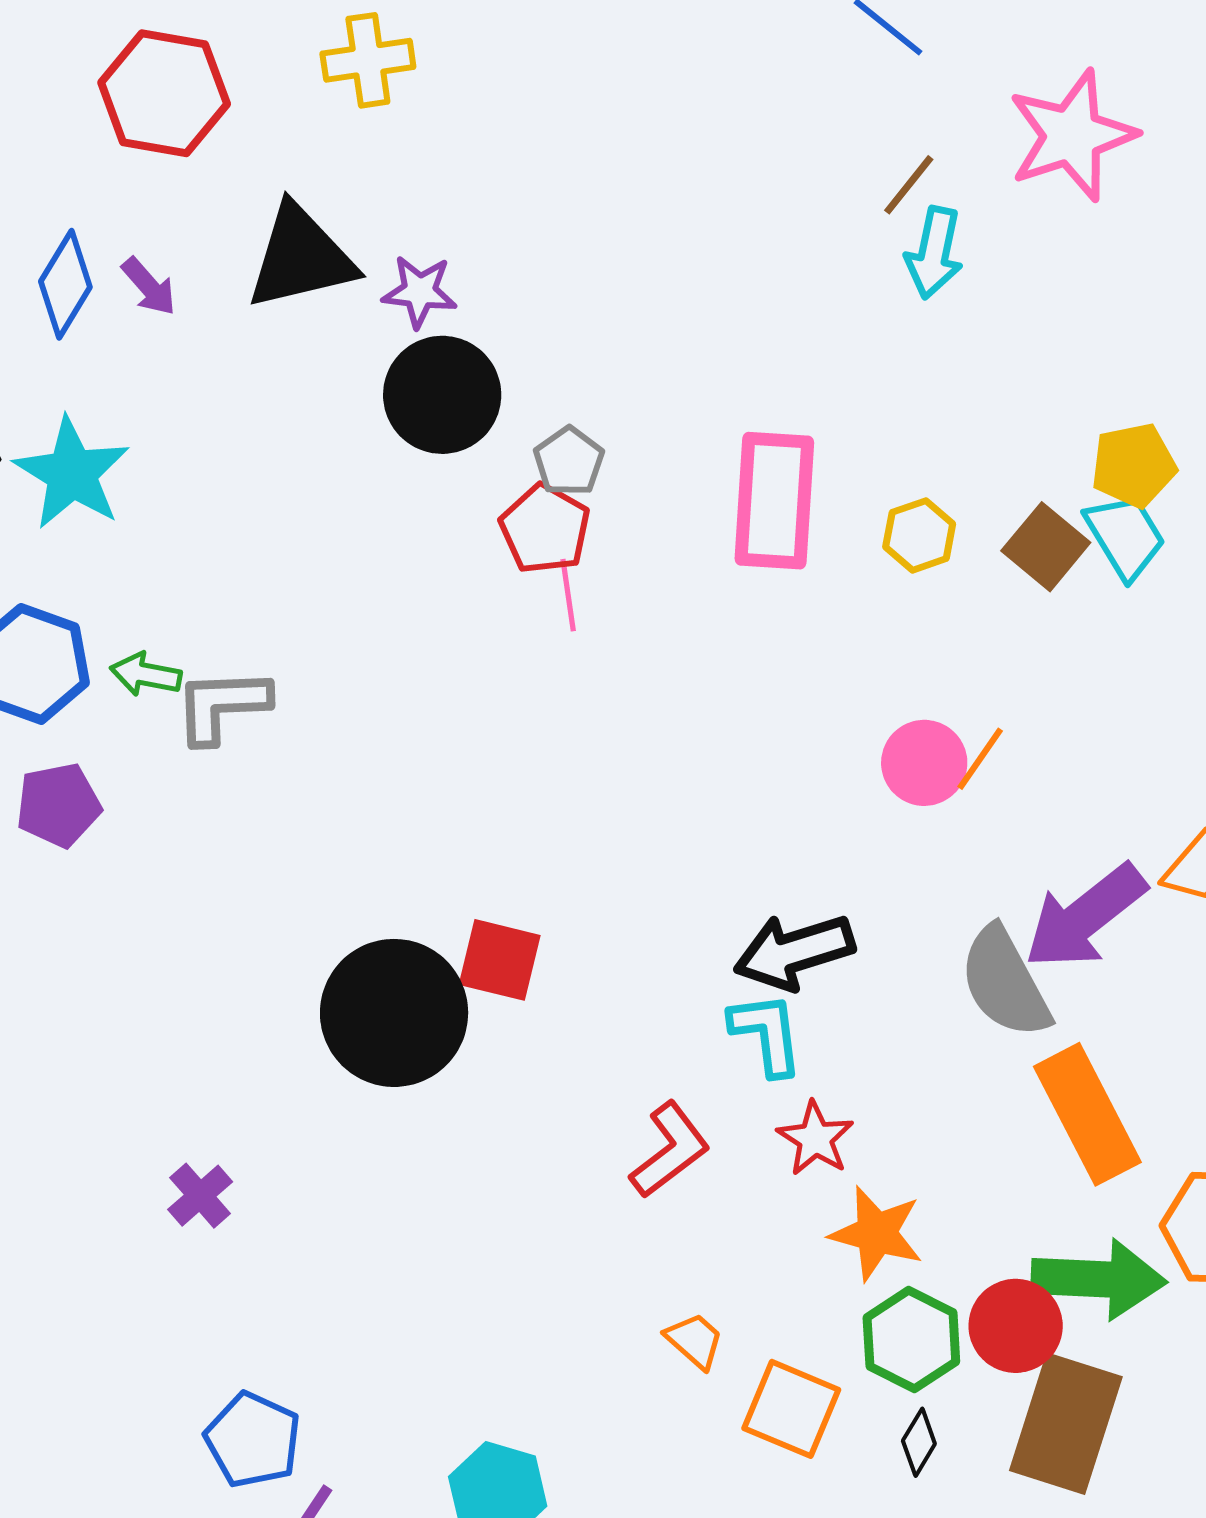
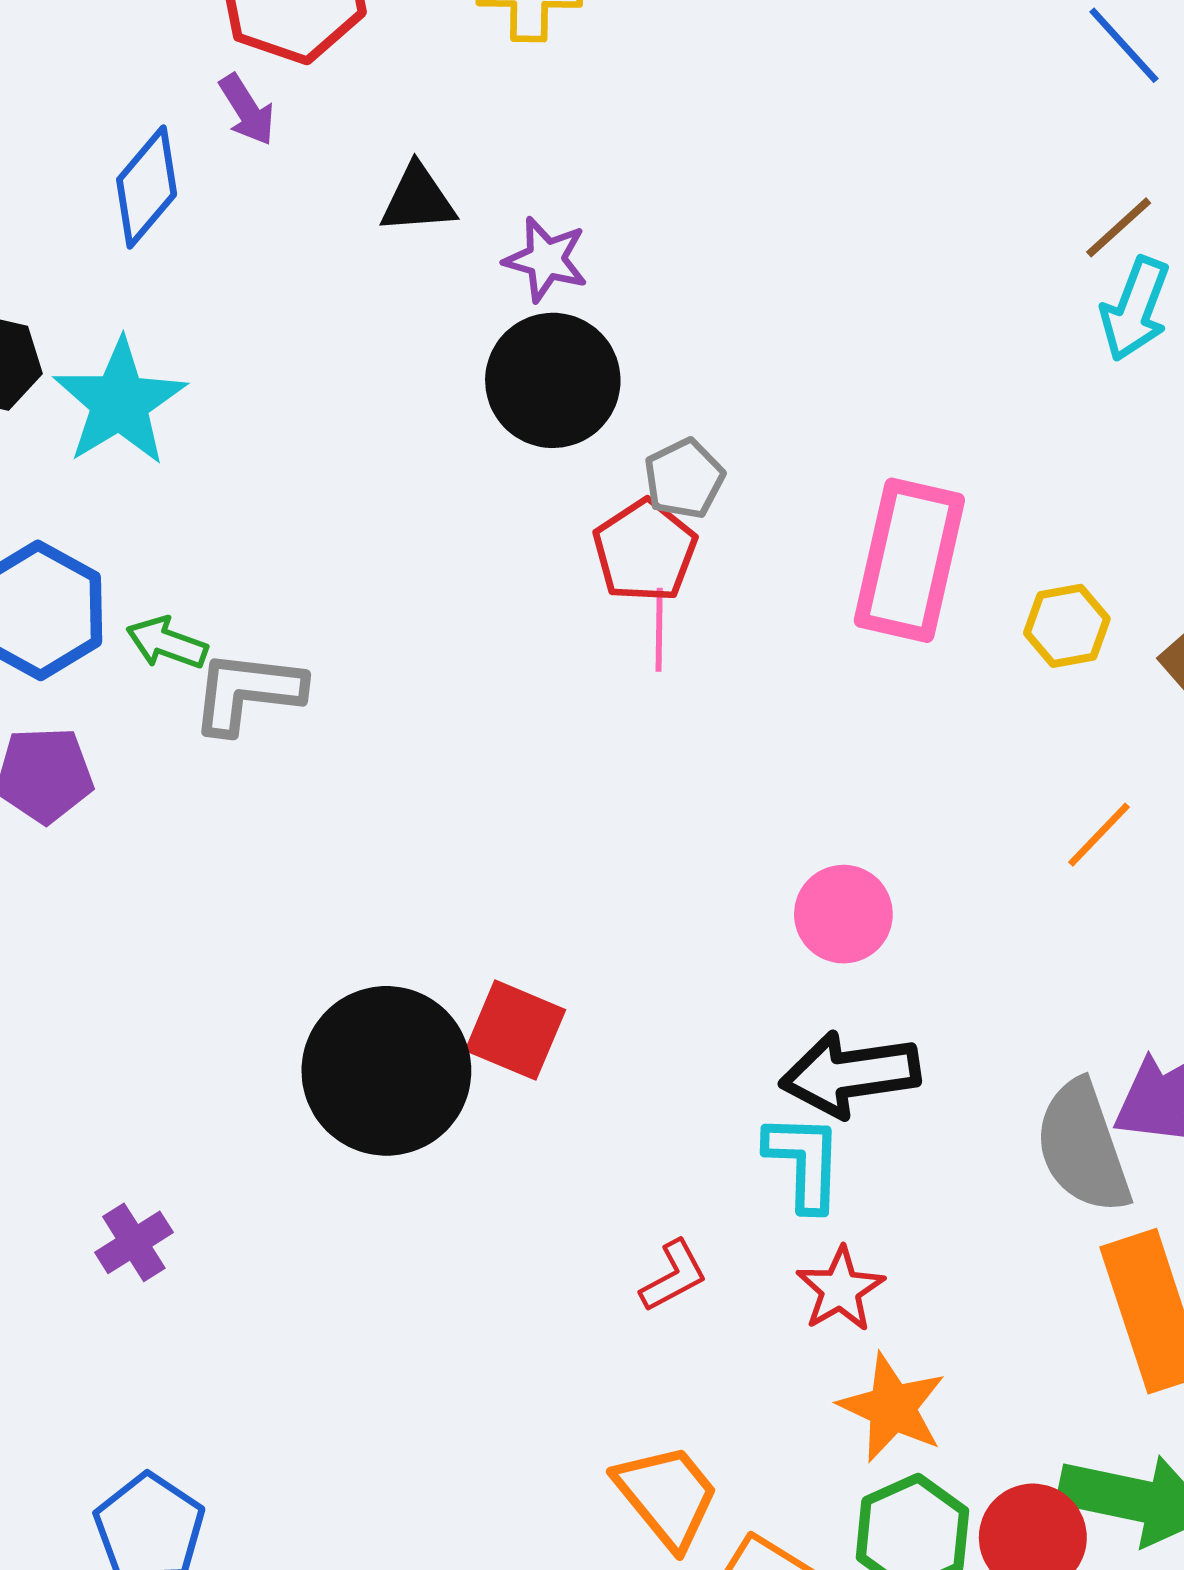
black triangle: (301, 257) -> (418, 199), size x0.6
purple arrow: (149, 286) -> (247, 110), moved
orange line: (980, 759) -> (1099, 835), moved
pink circle: (924, 763) -> (843, 914), moved
red L-shape: (670, 1150) -> (674, 1276), size x0.7
orange trapezoid: (695, 1341) -> (667, 1496), size x1.6

